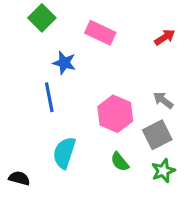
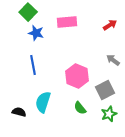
pink rectangle: (100, 33) -> (67, 22), turned -30
blue star: (64, 63) -> (36, 33), moved
gray arrow: (163, 100) -> (113, 60), moved
black semicircle: (19, 178) -> (19, 112), moved

